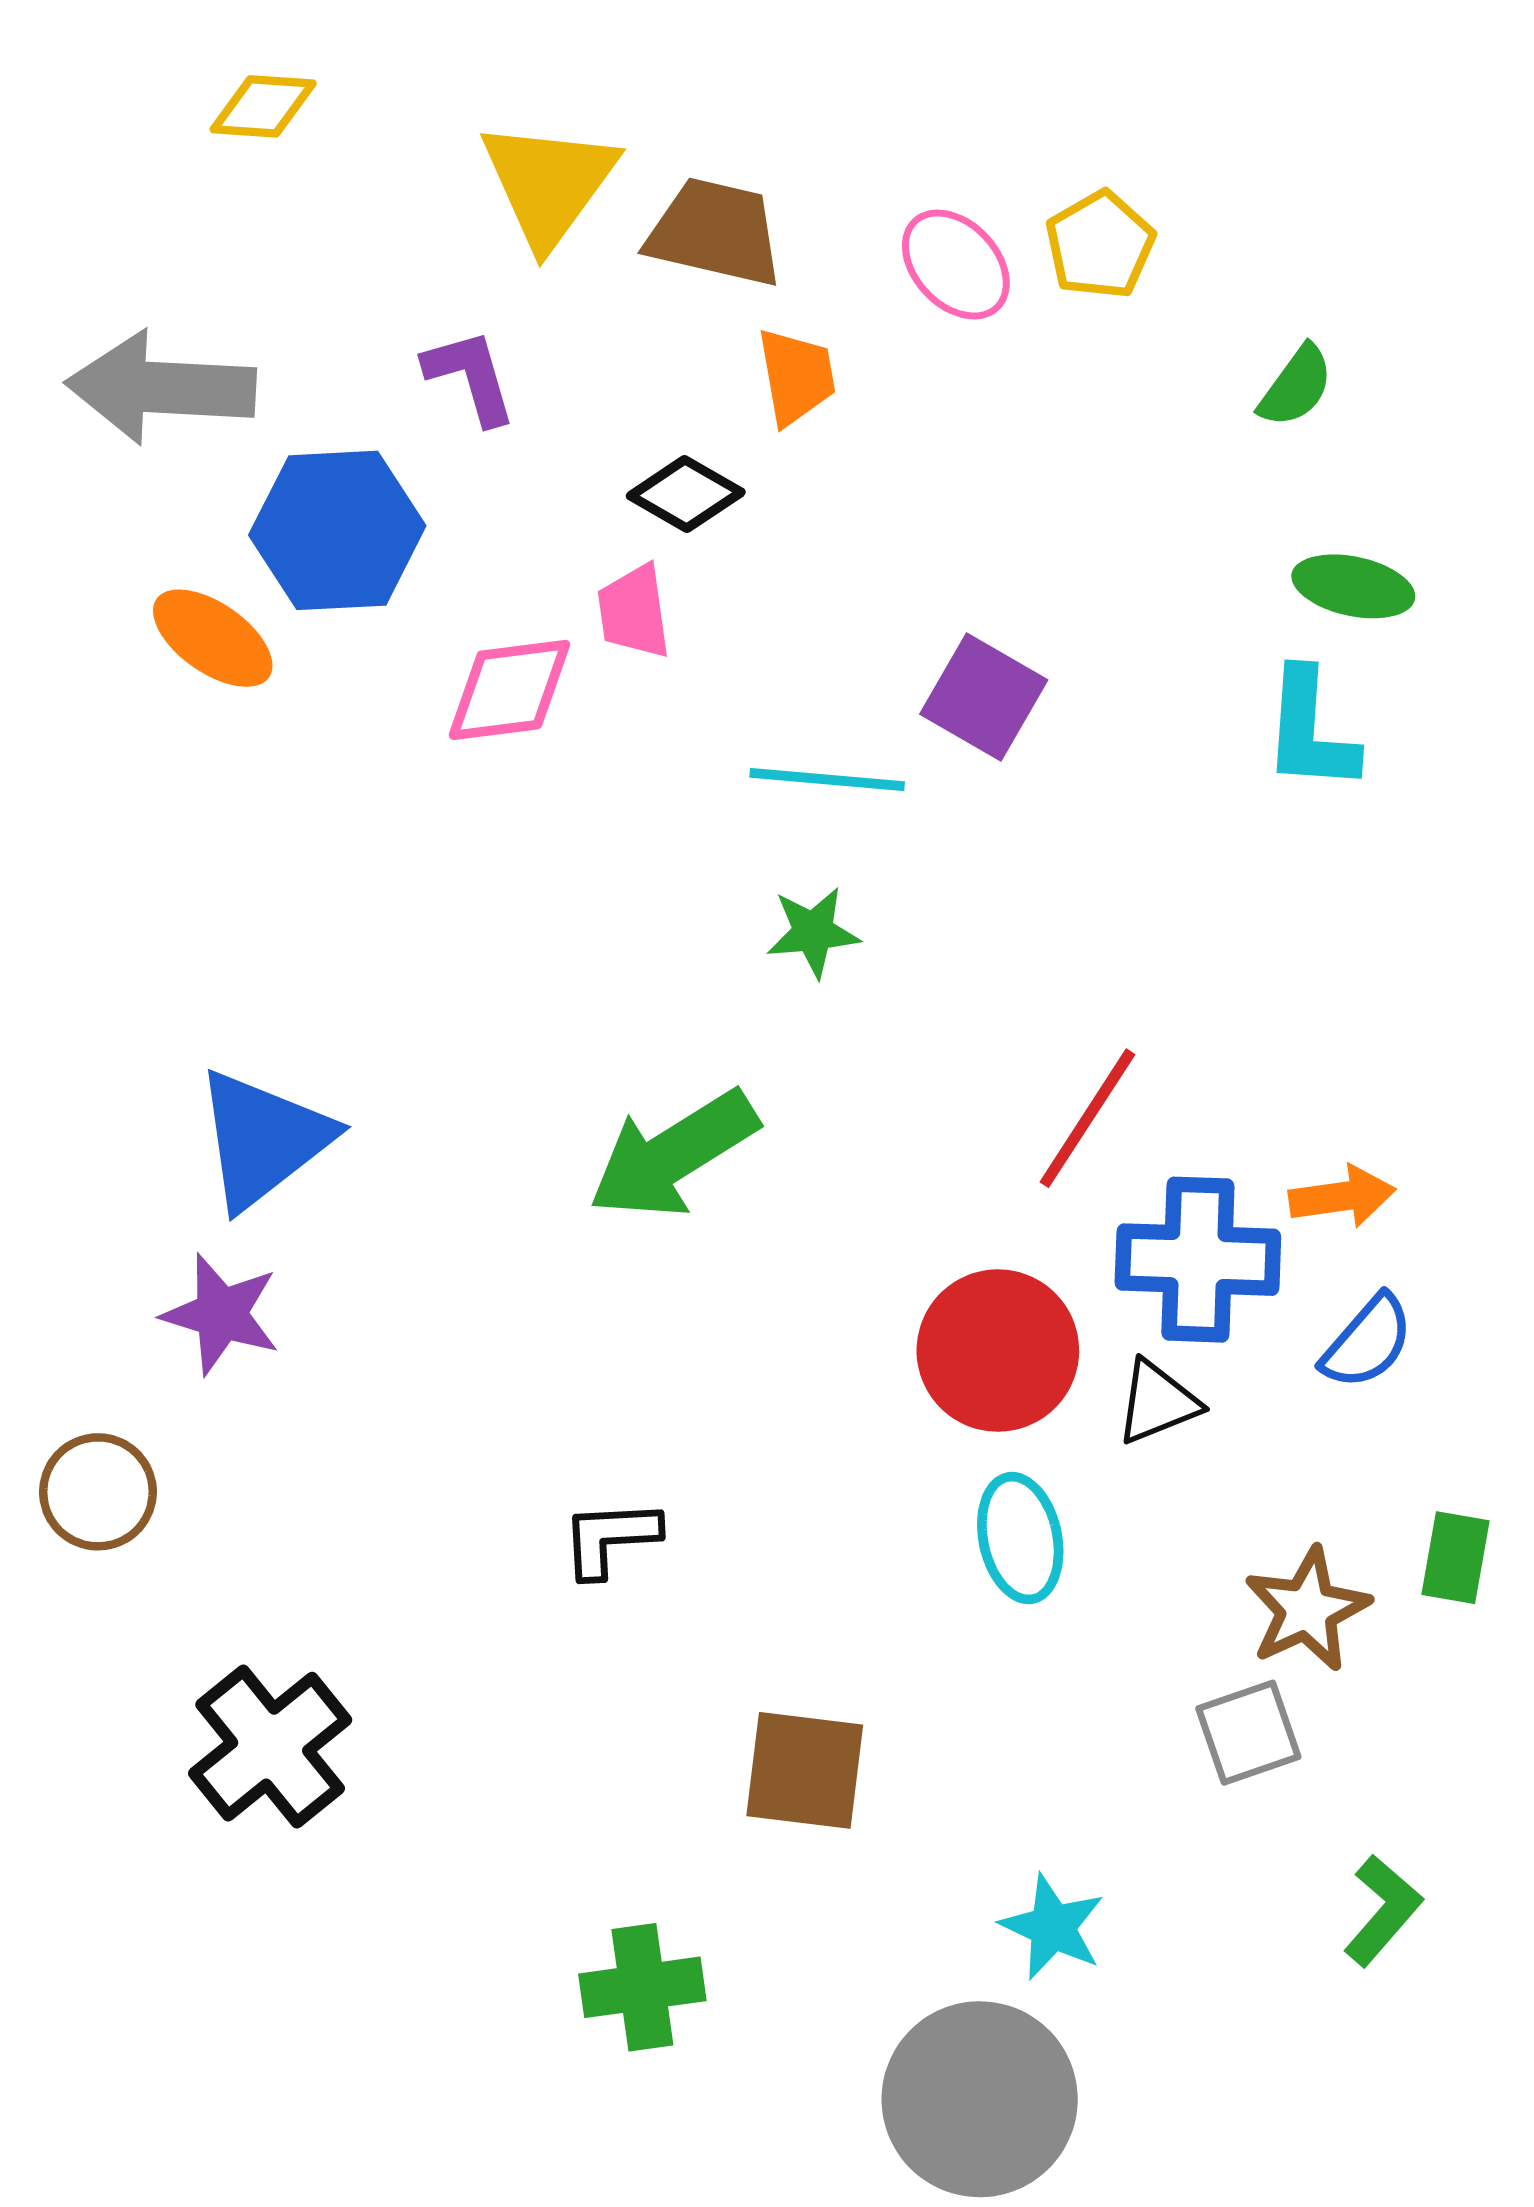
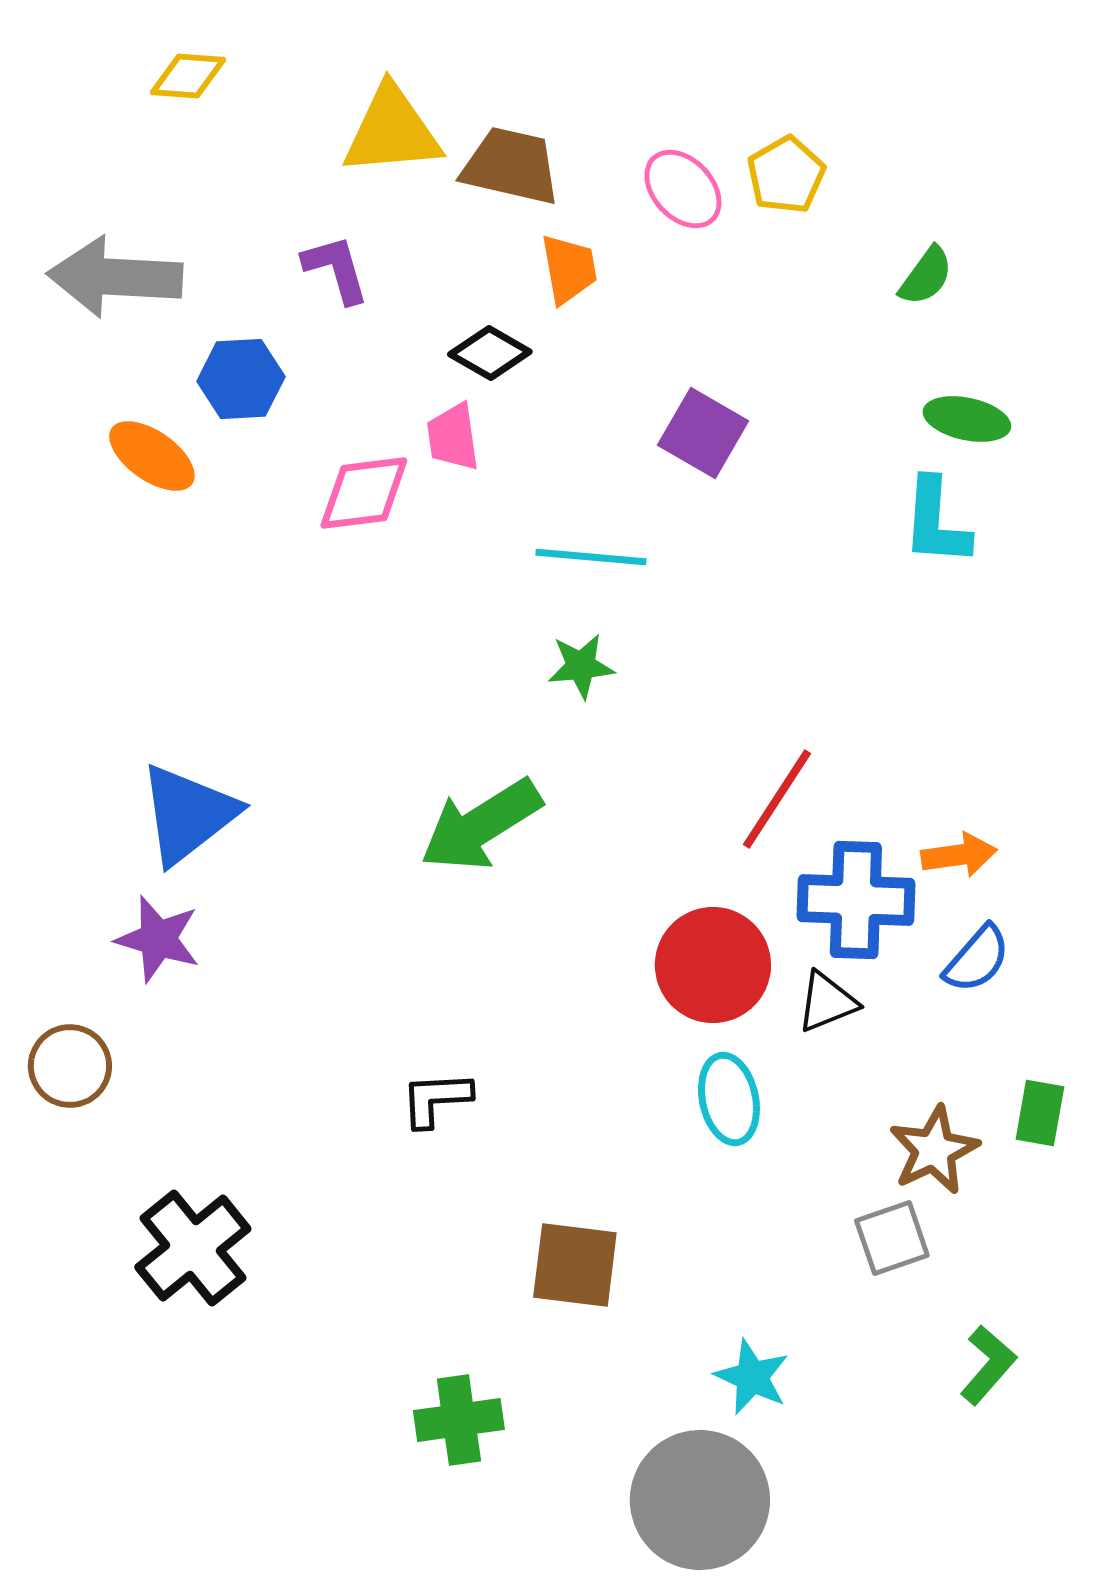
yellow triangle: (549, 183) -> (392, 131), turned 49
blue hexagon: (337, 530) -> (241, 379), size x0.7
purple square: (984, 697) -> (703, 433), moved

